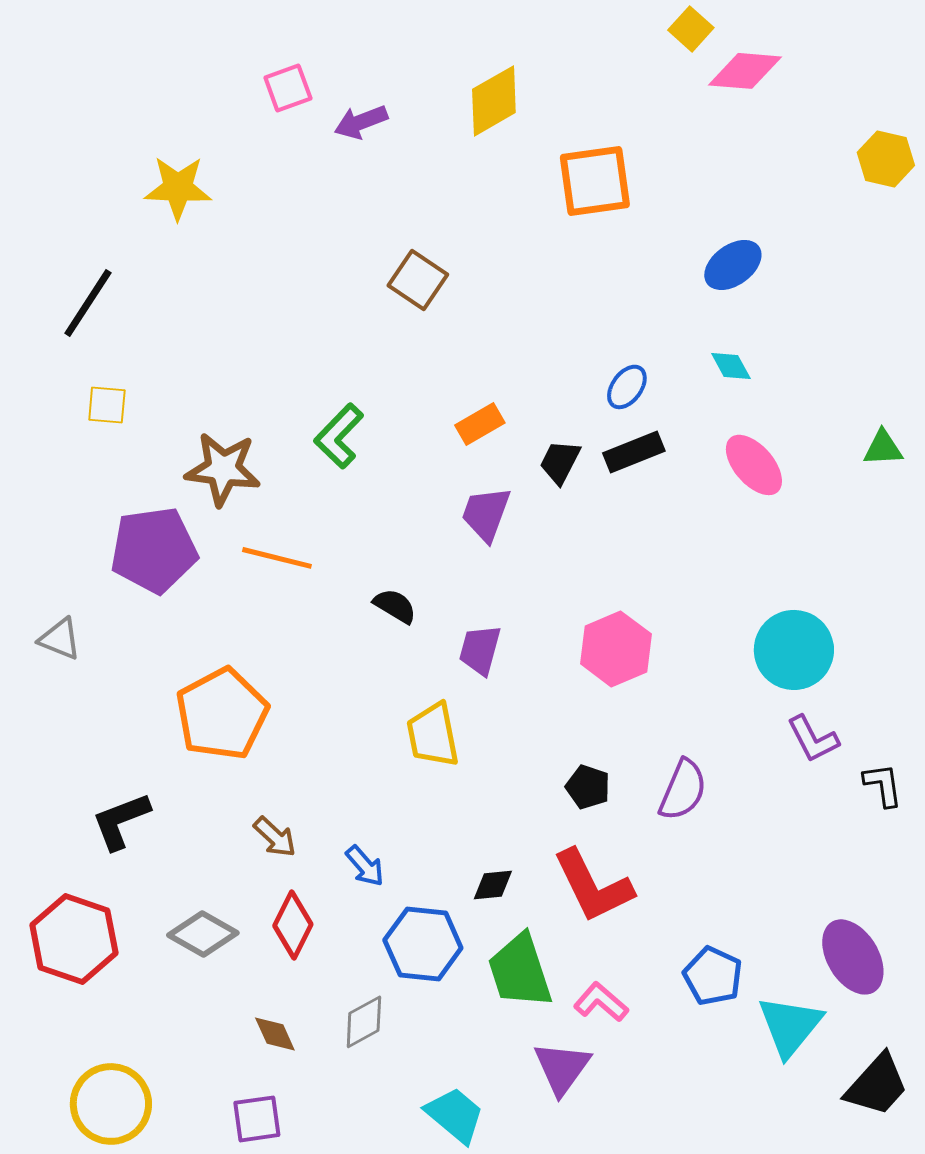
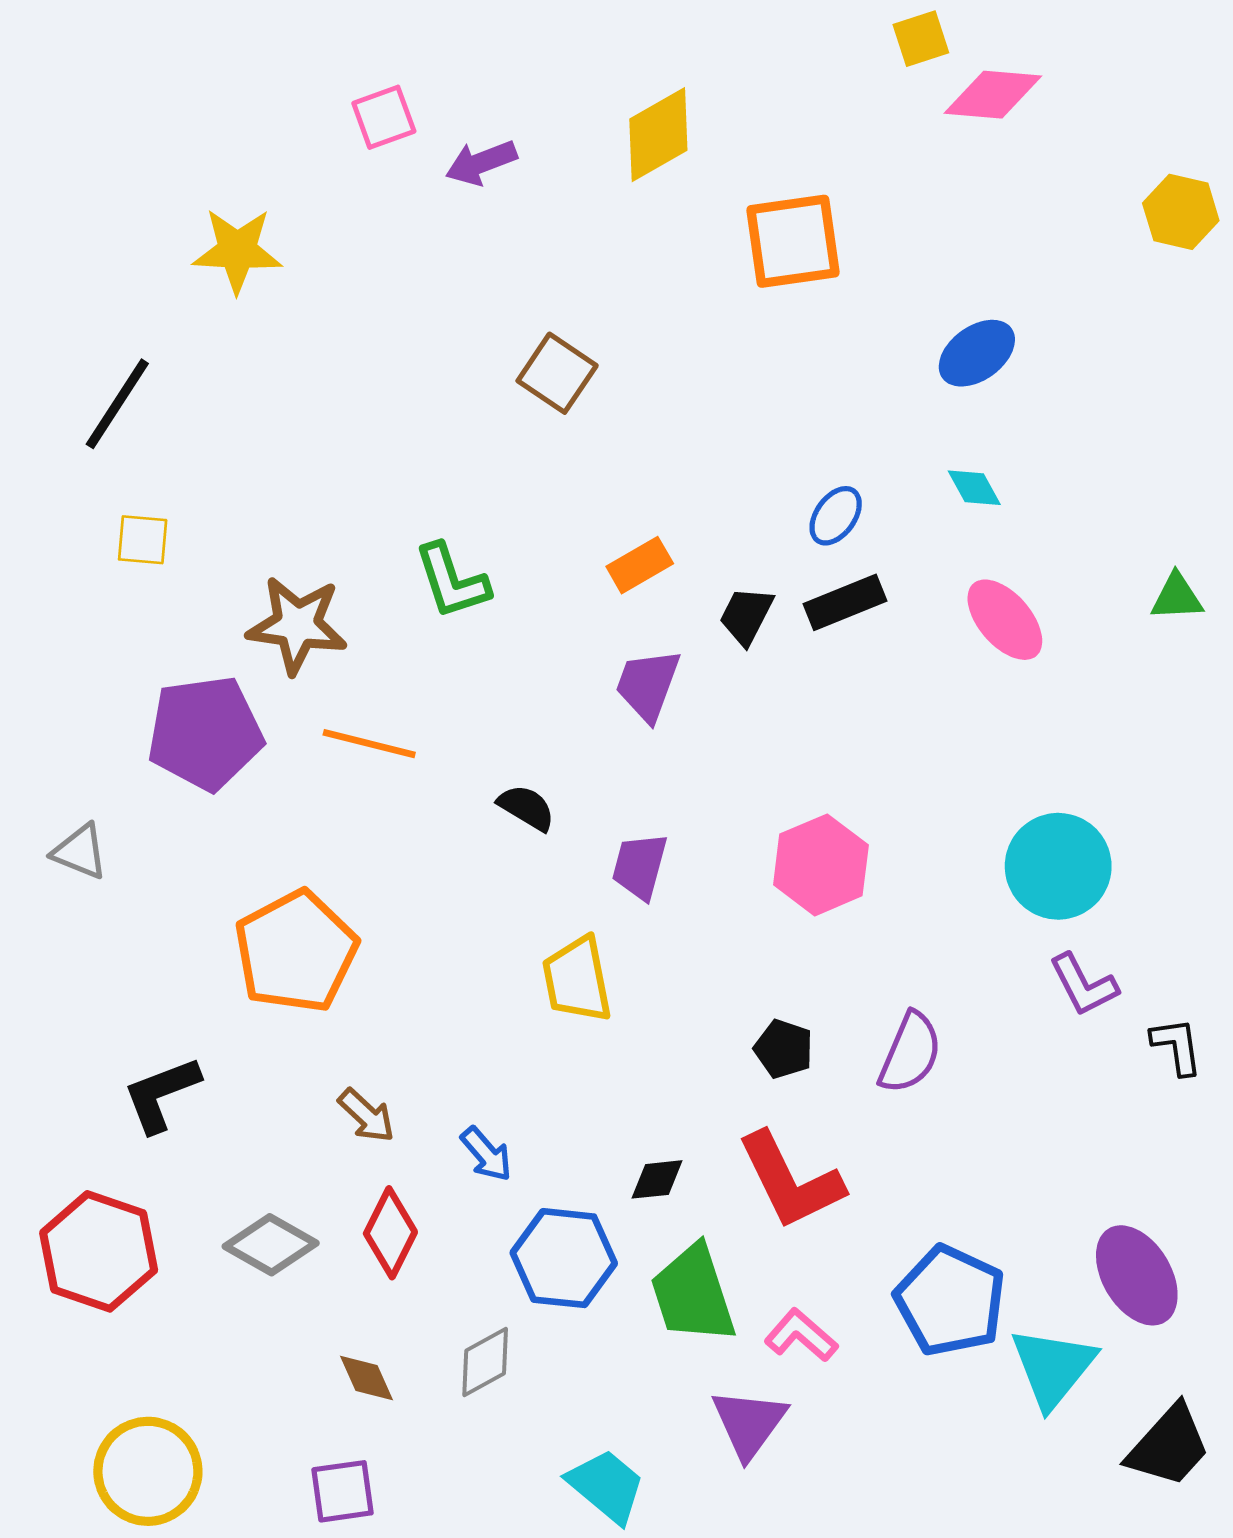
yellow square: (691, 29) -> (921, 39), turned 30
green L-shape: (339, 436) -> (452, 581), turned -62
blue pentagon: (713, 976) -> (950, 1301), size x1.4

